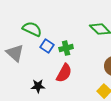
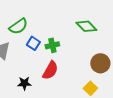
green semicircle: (32, 29) -> (18, 26), turned 120

